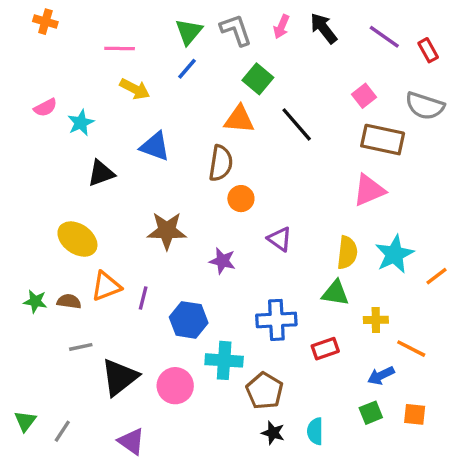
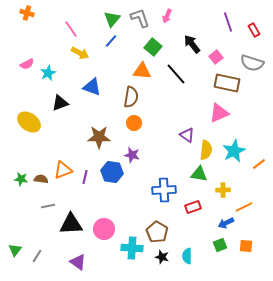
black arrow: (324, 28) -> (192, 44), moved
purple line: (384, 37) -> (228, 22), turned 36
pink line: (120, 49) -> (71, 29), turned 54
orange circle: (241, 199) -> (134, 123), moved
yellow ellipse: (77, 239) -> (29, 122), moved
purple triangle: (280, 239) -> (187, 135), moved
blue hexagon: (189, 320) -> (112, 172), moved
orange line: (411, 349) -> (244, 207), turned -54
cyan cross: (224, 360) -> (132, 248), moved
black triangle: (120, 377) -> (71, 224), turned 35

